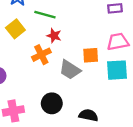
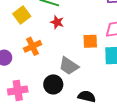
orange cross: (41, 55) -> (33, 46), moved
gray trapezoid: (70, 70) -> (69, 66), moved

